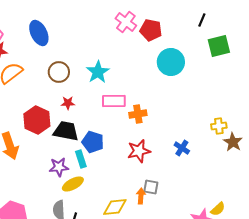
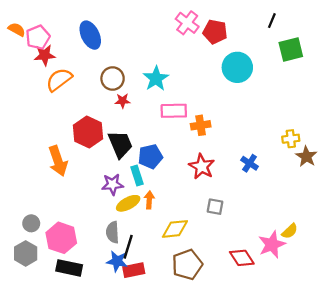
red star: (68, 103) -> (123, 101), moved
black trapezoid: (66, 131) -> (120, 144), turned 56
blue pentagon: (93, 142) -> (150, 156), turned -30
red star: (139, 151) -> (202, 167), turned -30
orange arrow: (141, 196) -> (149, 200), moved

